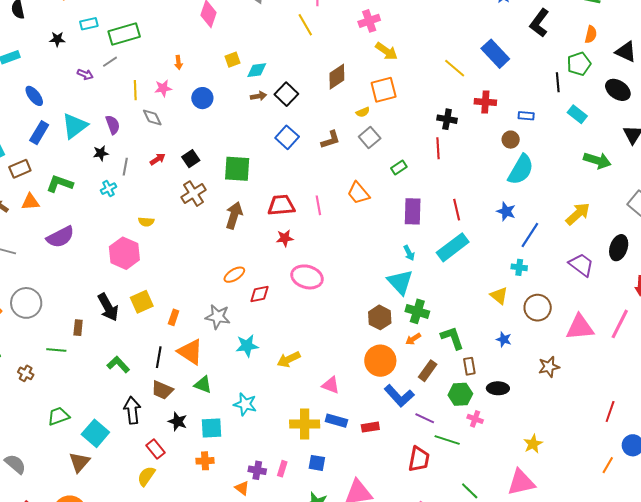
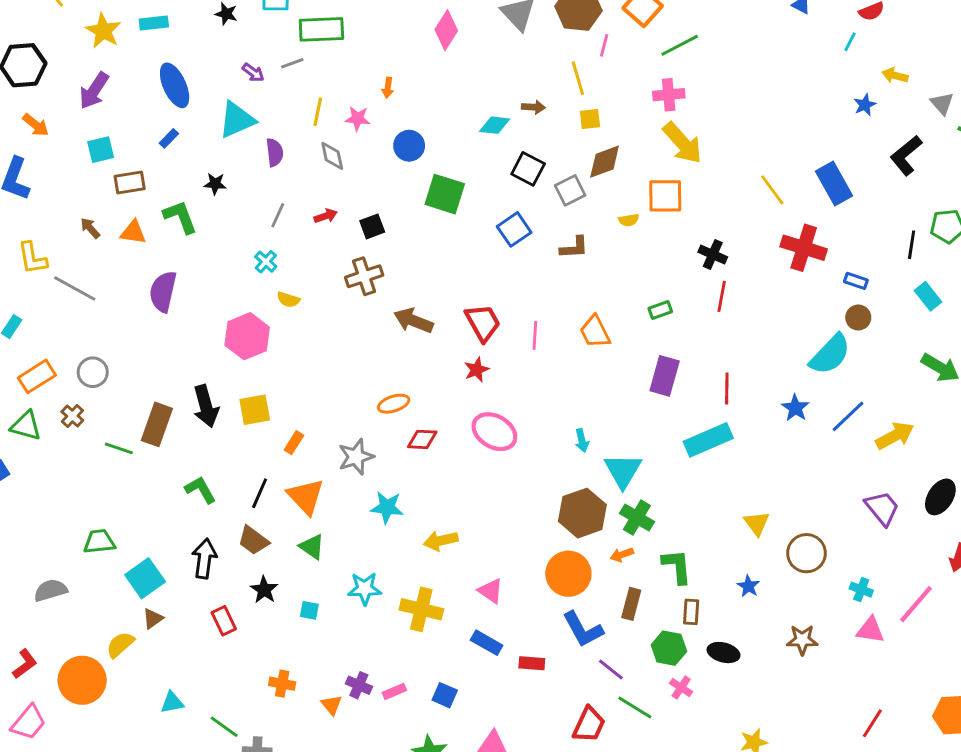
yellow arrow: (386, 51) -> (683, 143), size x1.4
yellow square: (232, 60) -> (590, 119), moved
black square: (286, 94) -> (528, 169), turned -30
blue ellipse: (34, 96) -> (175, 85), size x1.4
brown arrow: (259, 96) -> (533, 107), moved
red cross: (485, 102) -> (804, 248), size x1.4
black cross: (447, 119) -> (713, 254), moved
cyan triangle: (75, 126) -> (237, 120), moved
blue rectangle: (39, 133) -> (169, 138), size x0.6
gray square: (370, 138) -> (570, 190), moved
brown circle: (511, 140) -> (858, 318), moved
black star: (101, 153) -> (215, 184), moved
green square: (237, 169) -> (445, 194), moved
green L-shape: (60, 184) -> (180, 217), turned 36
cyan cross: (108, 189) -> (266, 262), moved, turned -35
red trapezoid: (281, 205) -> (483, 323), turned 52
brown arrow: (234, 215) -> (413, 321), turned -100
blue line: (530, 235) -> (848, 416), moved
purple semicircle: (60, 237) -> (163, 292), turned 116
red star: (285, 238) -> (477, 370), turned -30
cyan arrow: (409, 253) -> (582, 440), moved
cyan cross: (519, 267) -> (861, 590), moved
gray circle: (26, 303) -> (93, 372), size x0.7
gray star: (218, 317) -> (356, 457), turned 30
brown hexagon: (380, 317) -> (582, 513), size x1.4
pink triangle: (580, 327) -> (870, 630), moved, size x0.7
brown rectangle: (78, 328) -> (157, 424), size x1.8
brown rectangle: (428, 371) -> (631, 604), turned -35
brown cross: (26, 373) -> (72, 416), moved
cyan star: (245, 404) -> (365, 589), turned -30
yellow cross: (305, 424) -> (421, 609), moved
cyan square: (212, 428) -> (309, 610), size x0.6
orange cross: (205, 461) -> (282, 684), moved
brown triangle: (79, 462) -> (153, 618), moved, size x0.7
gray semicircle: (15, 464) -> (51, 590), moved, turned -70
pink rectangle: (282, 469) -> (394, 691), turned 35
yellow semicircle: (146, 476) -> (120, 645), moved

